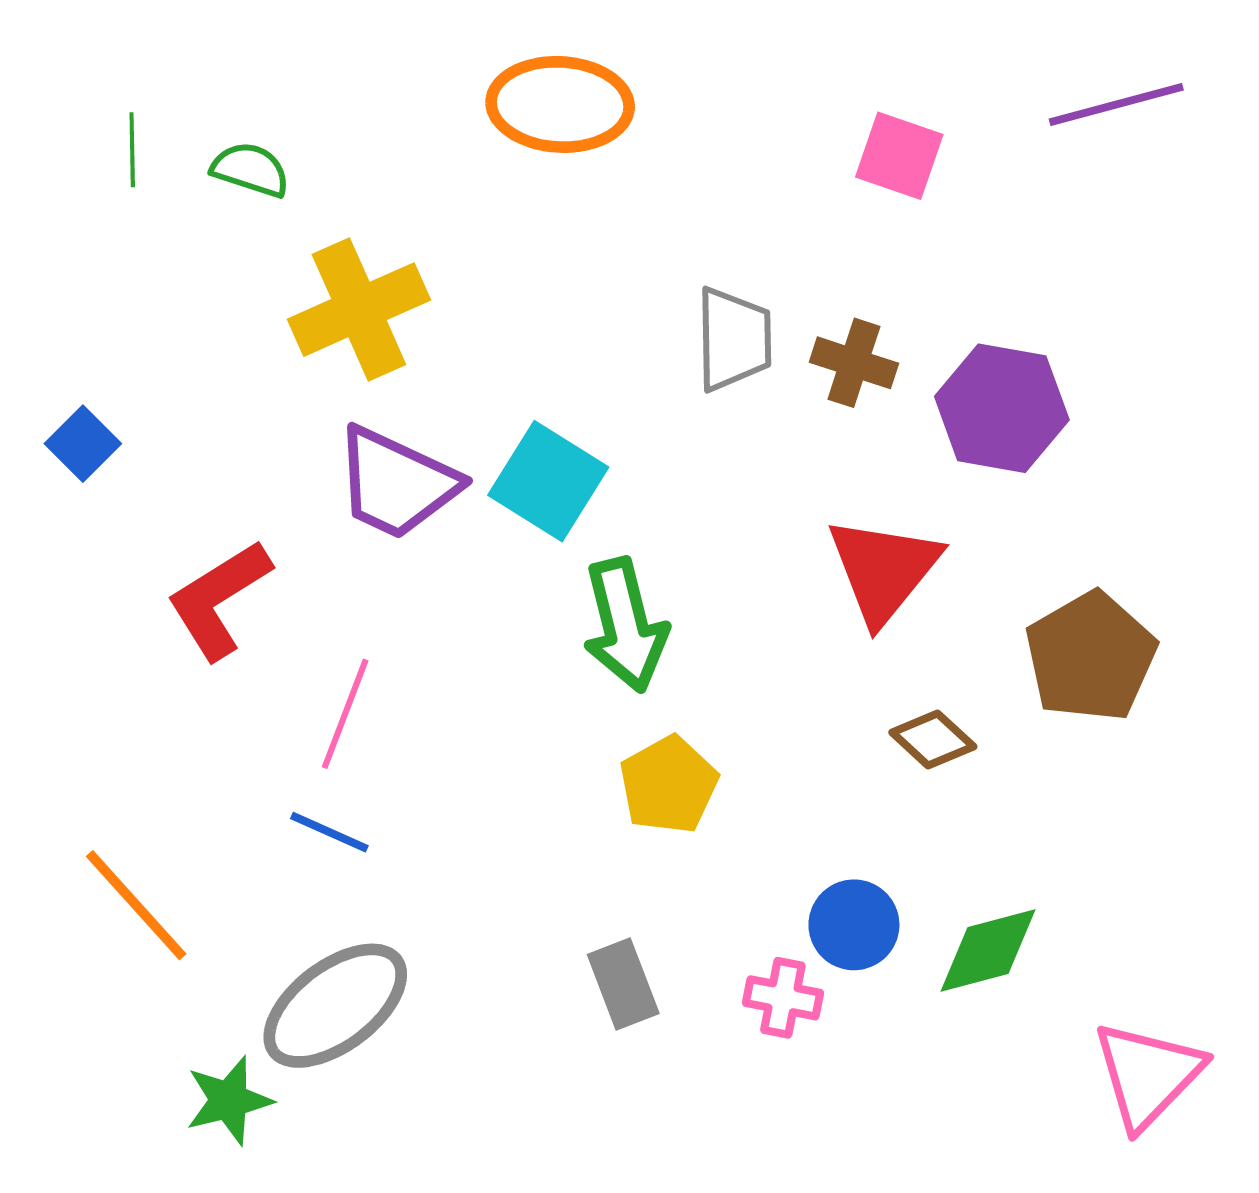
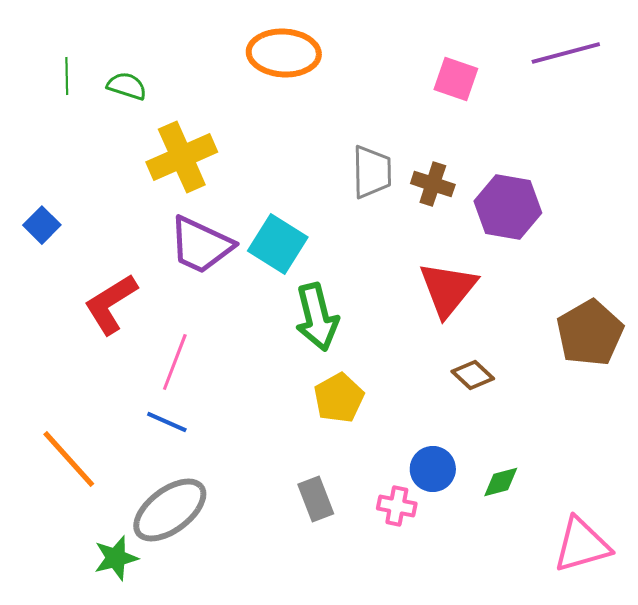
brown pentagon: (1091, 657) -> (590, 333), moved
green diamond: (988, 950) -> (501, 482), size x0.7
pink triangle: (1148, 1075) -> (582, 545), turned 30

